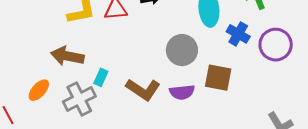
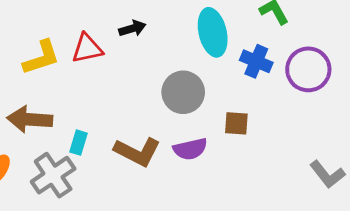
brown square: (218, 78) -> (236, 123), size x0.7

